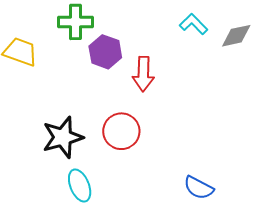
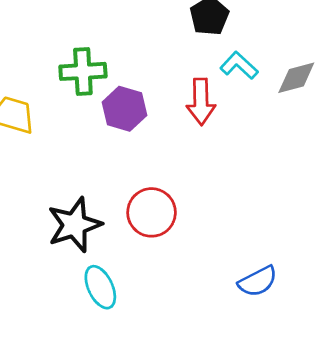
red arrow: (143, 74) -> (201, 102), moved
blue semicircle: (199, 188) -> (258, 281), turned -52

